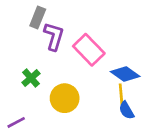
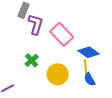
green cross: (31, 78) -> (32, 60), moved
yellow circle: (65, 98) -> (58, 74), moved

